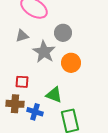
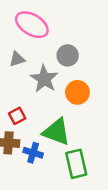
red square: (22, 82) -> (17, 116), turned -32
green triangle: (54, 95) -> (57, 132), size x1.4

